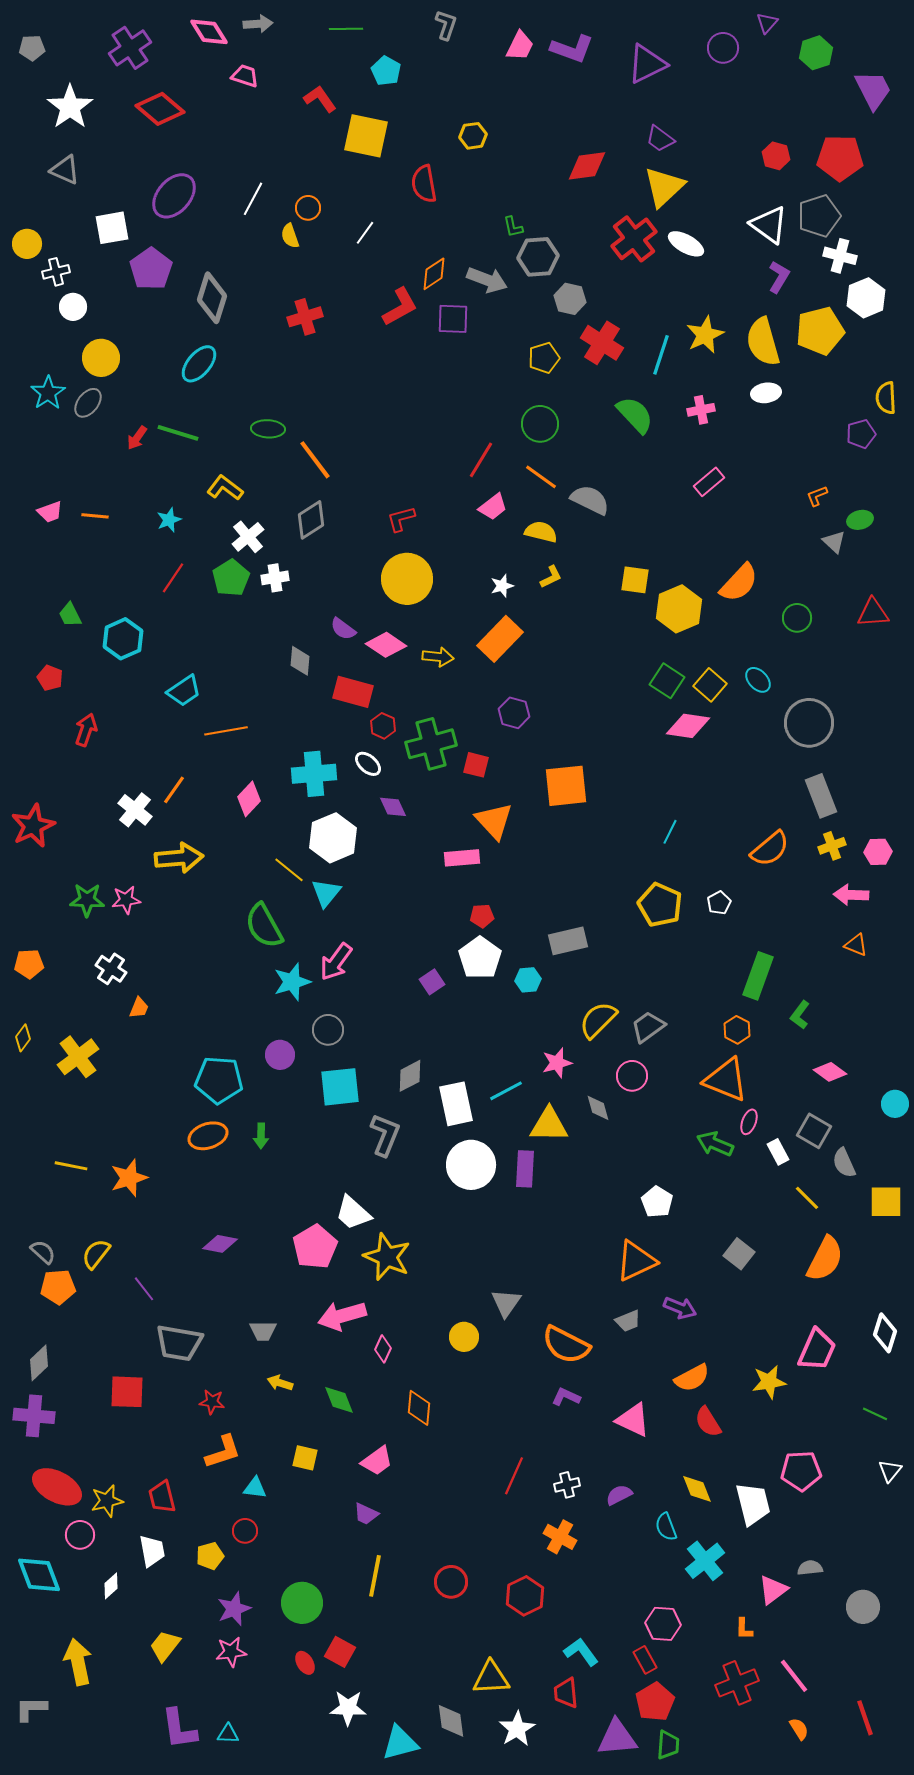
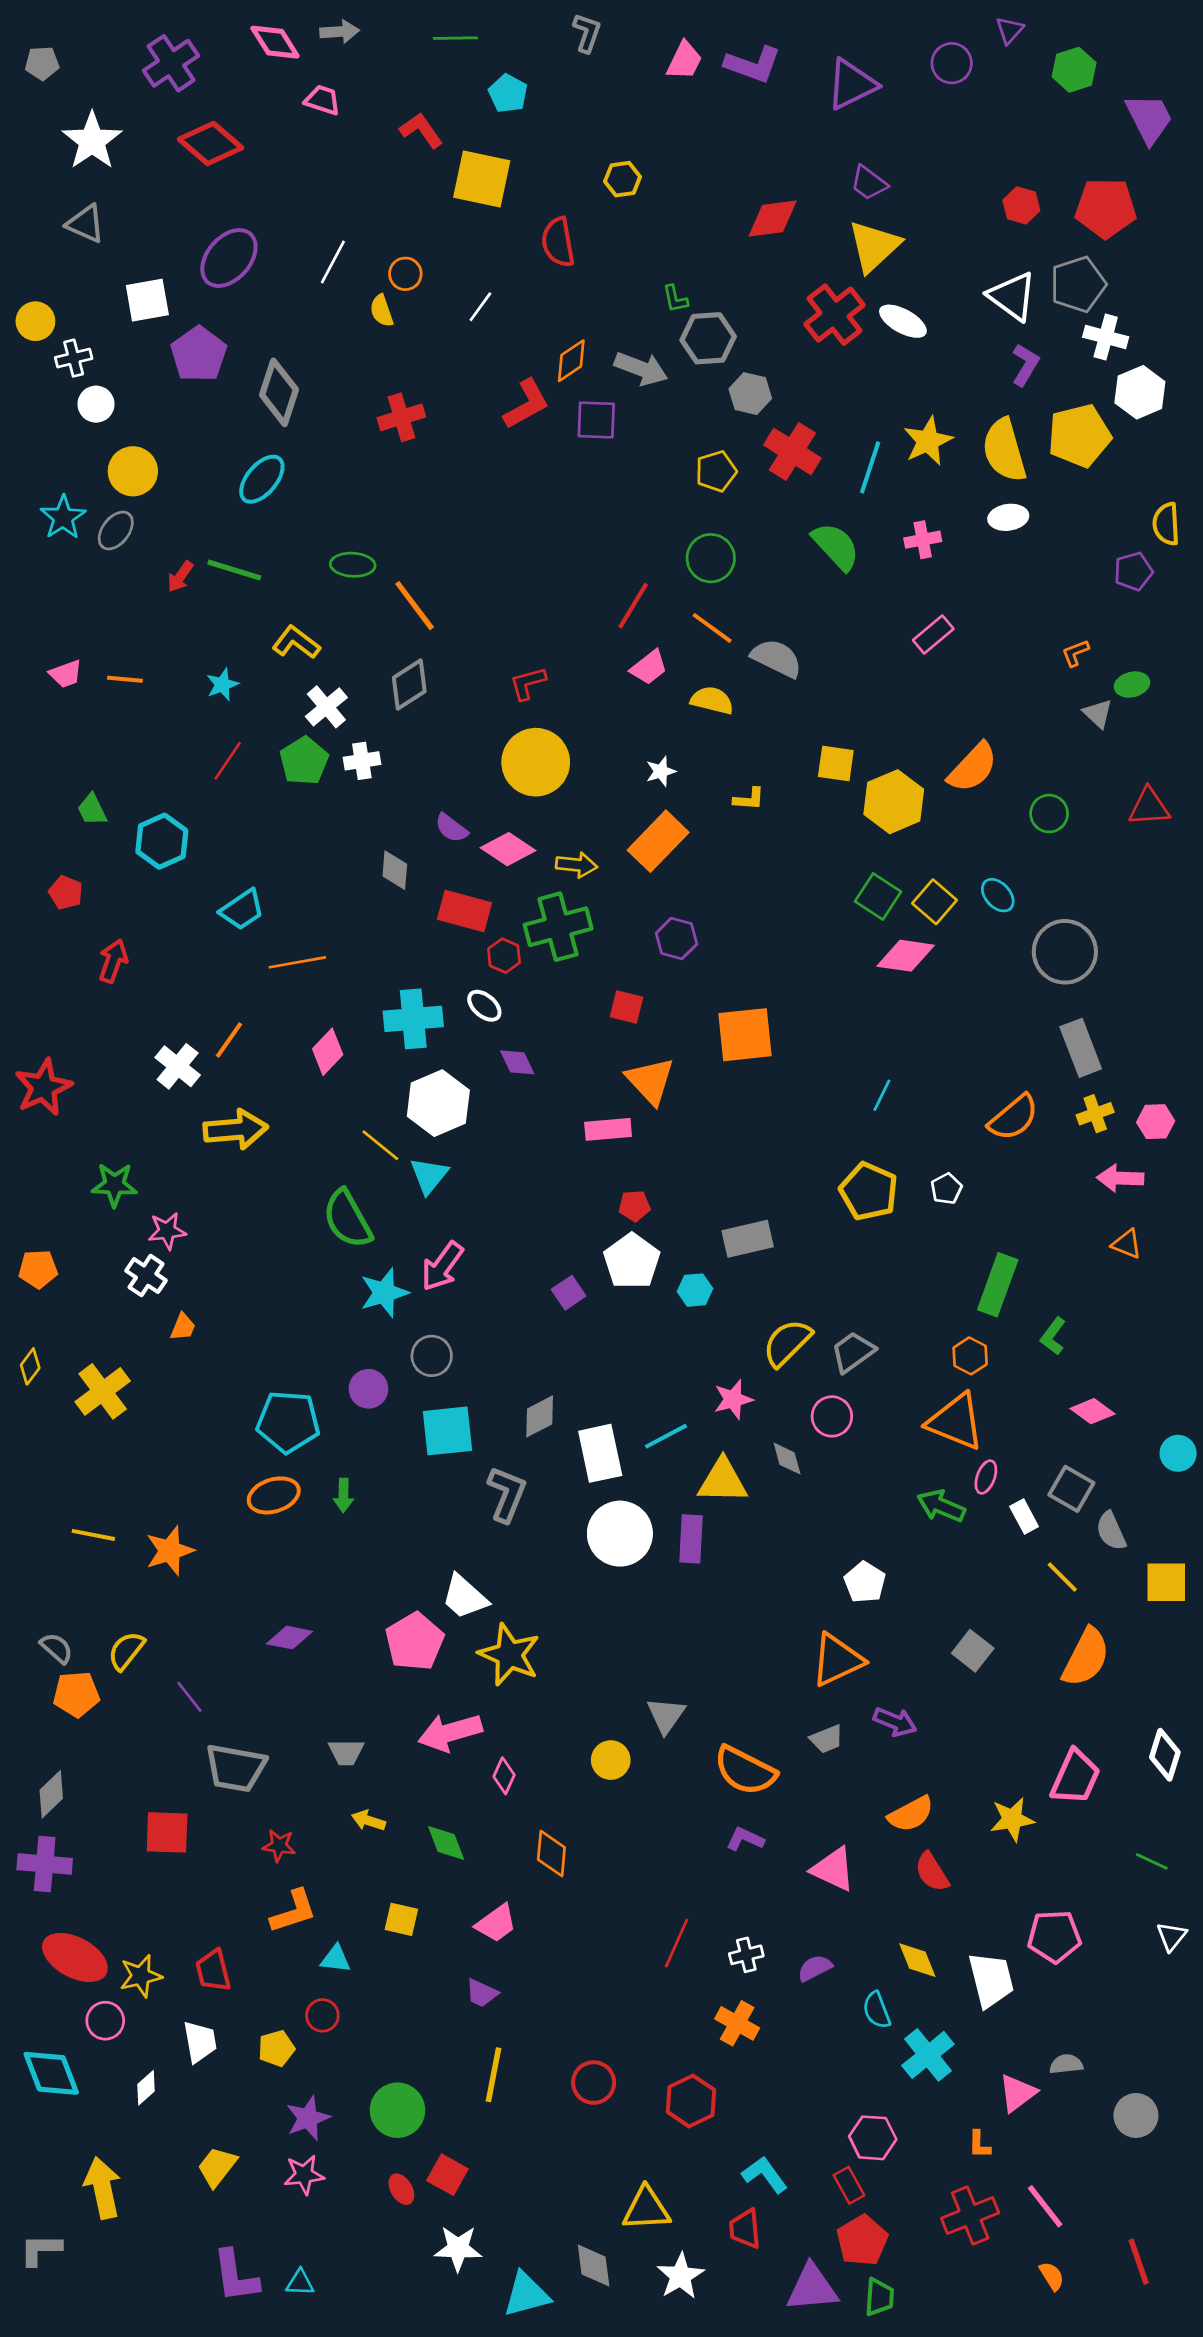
yellow L-shape: (551, 577) -> (749, 799), moved, turned 30
green cross: (431, 744) -> (558, 927), moved
pink star: (126, 900) -> (167, 1231), moved

